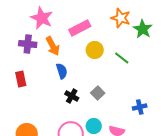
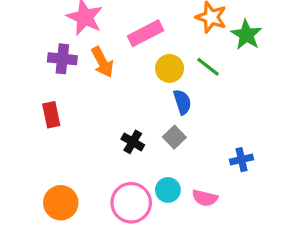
green line: (122, 58) -> (208, 67), moved
blue semicircle: (62, 71) -> (182, 102), moved

